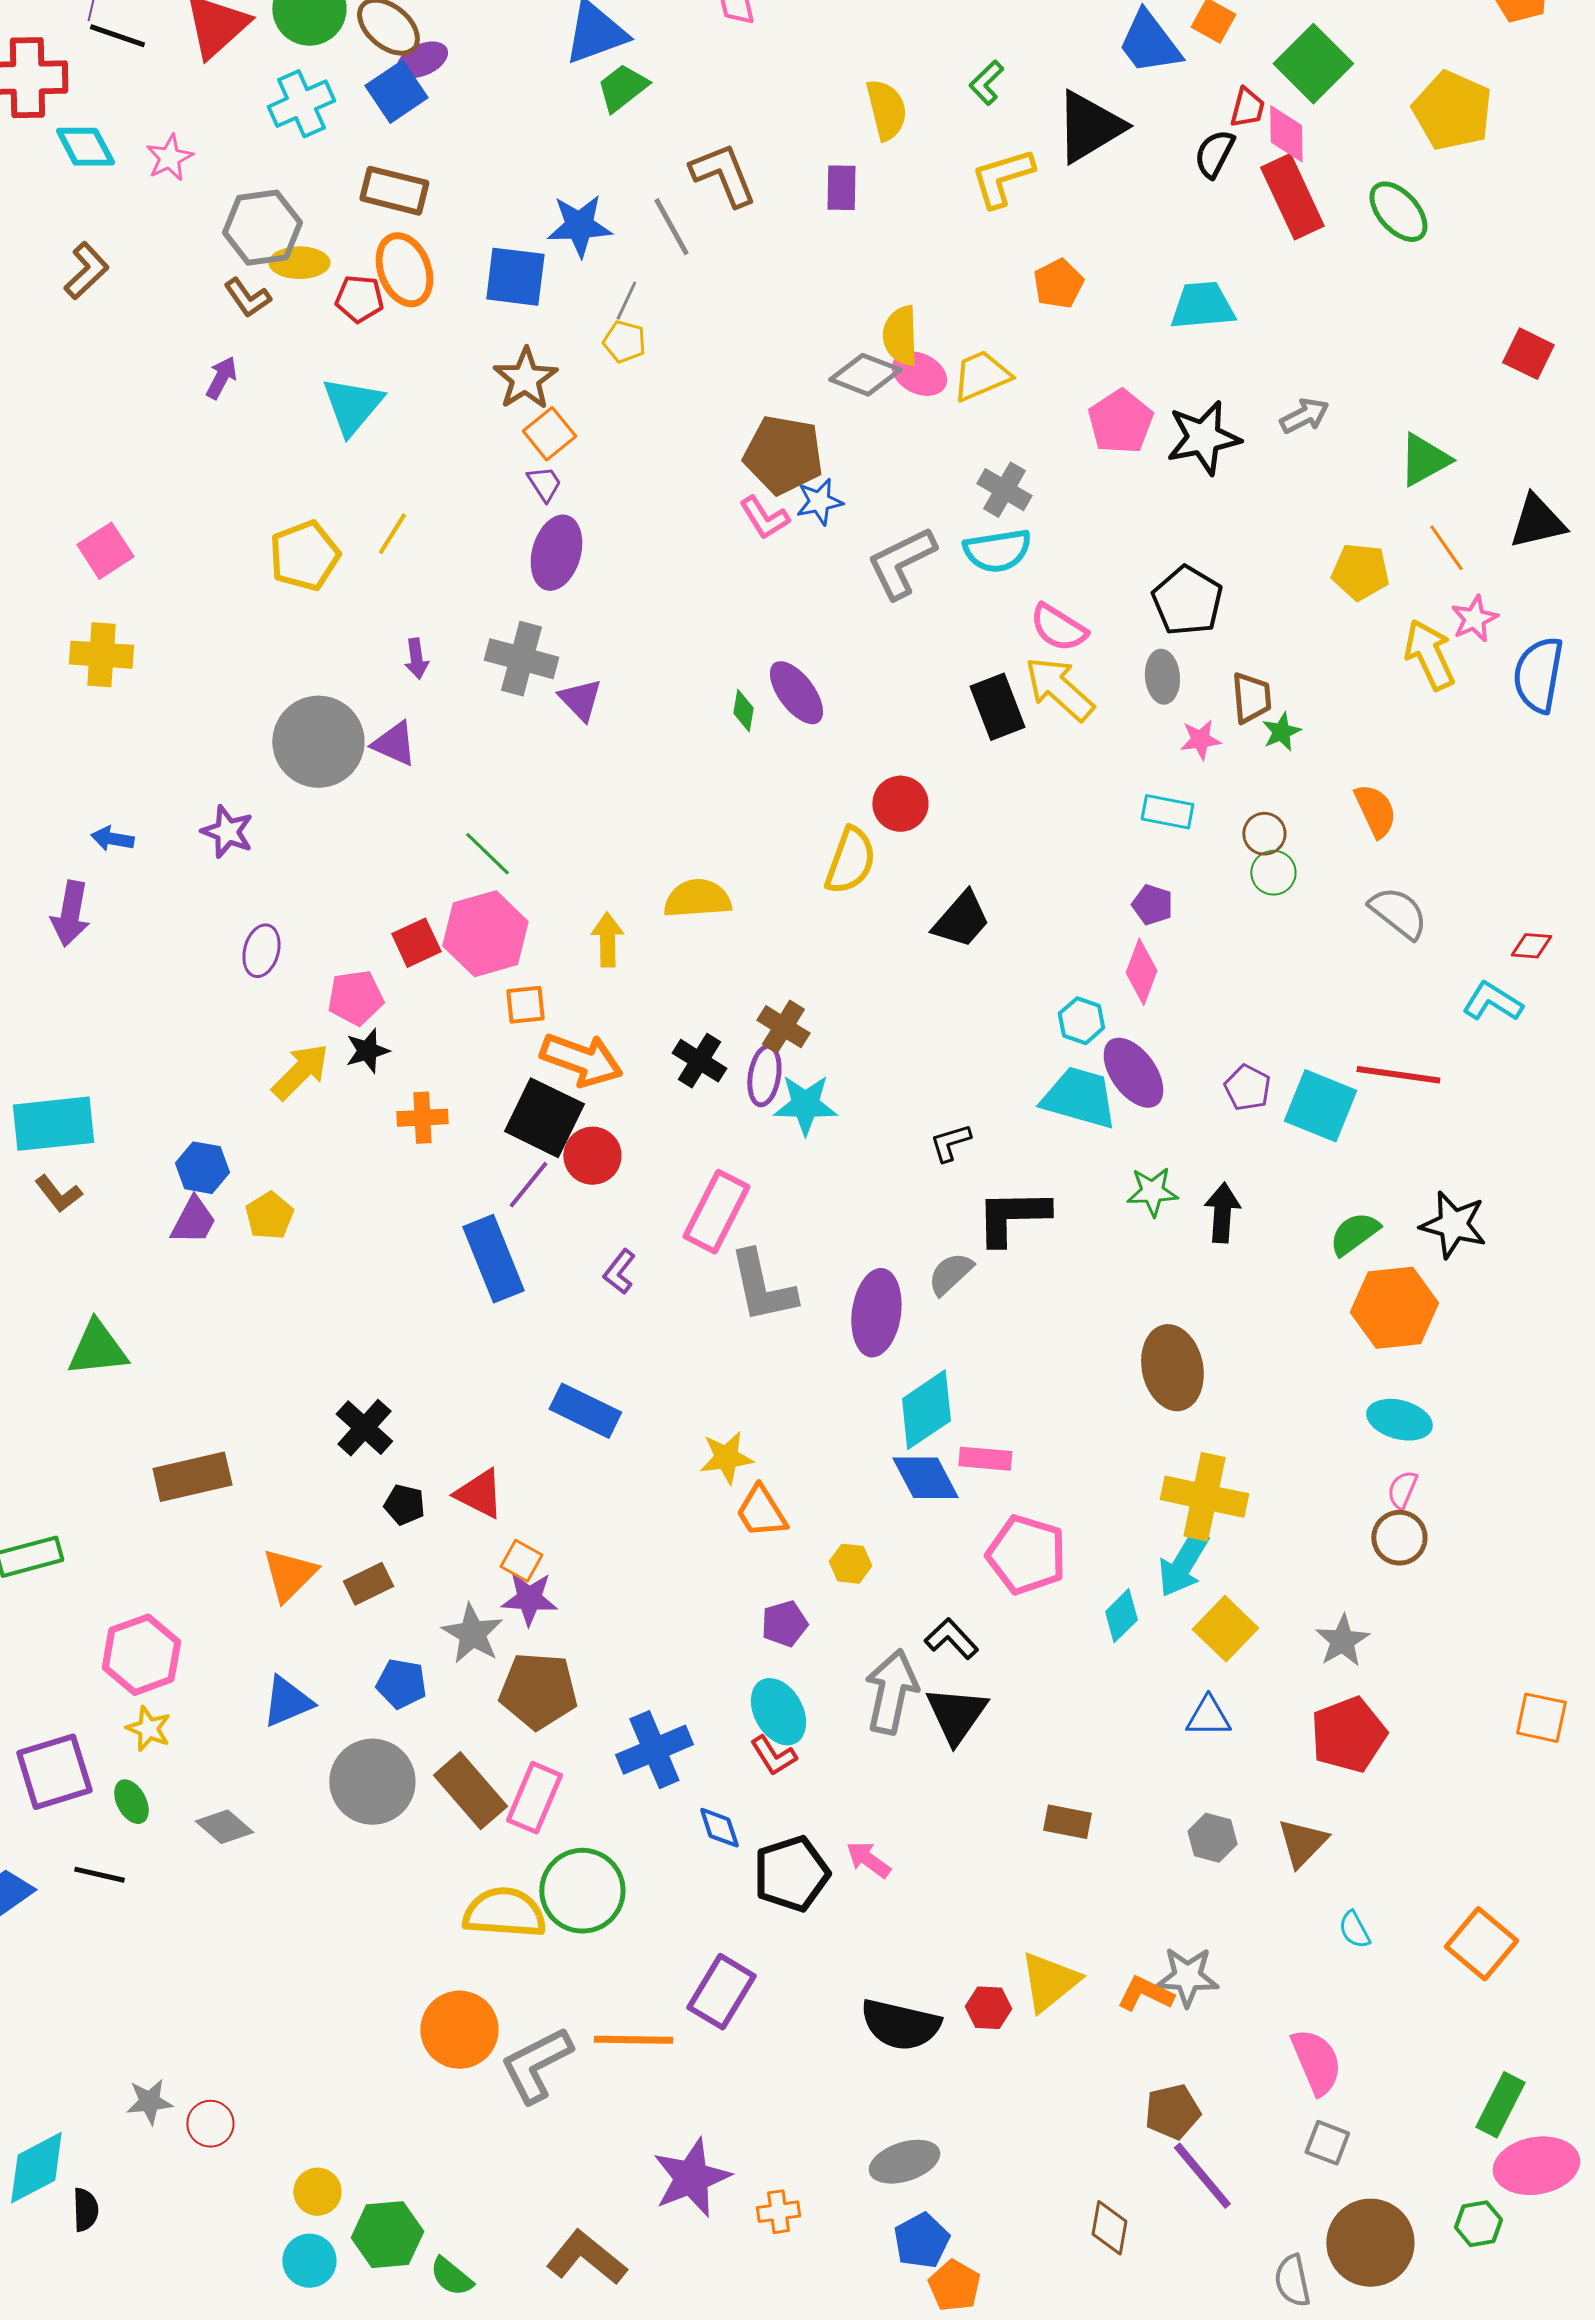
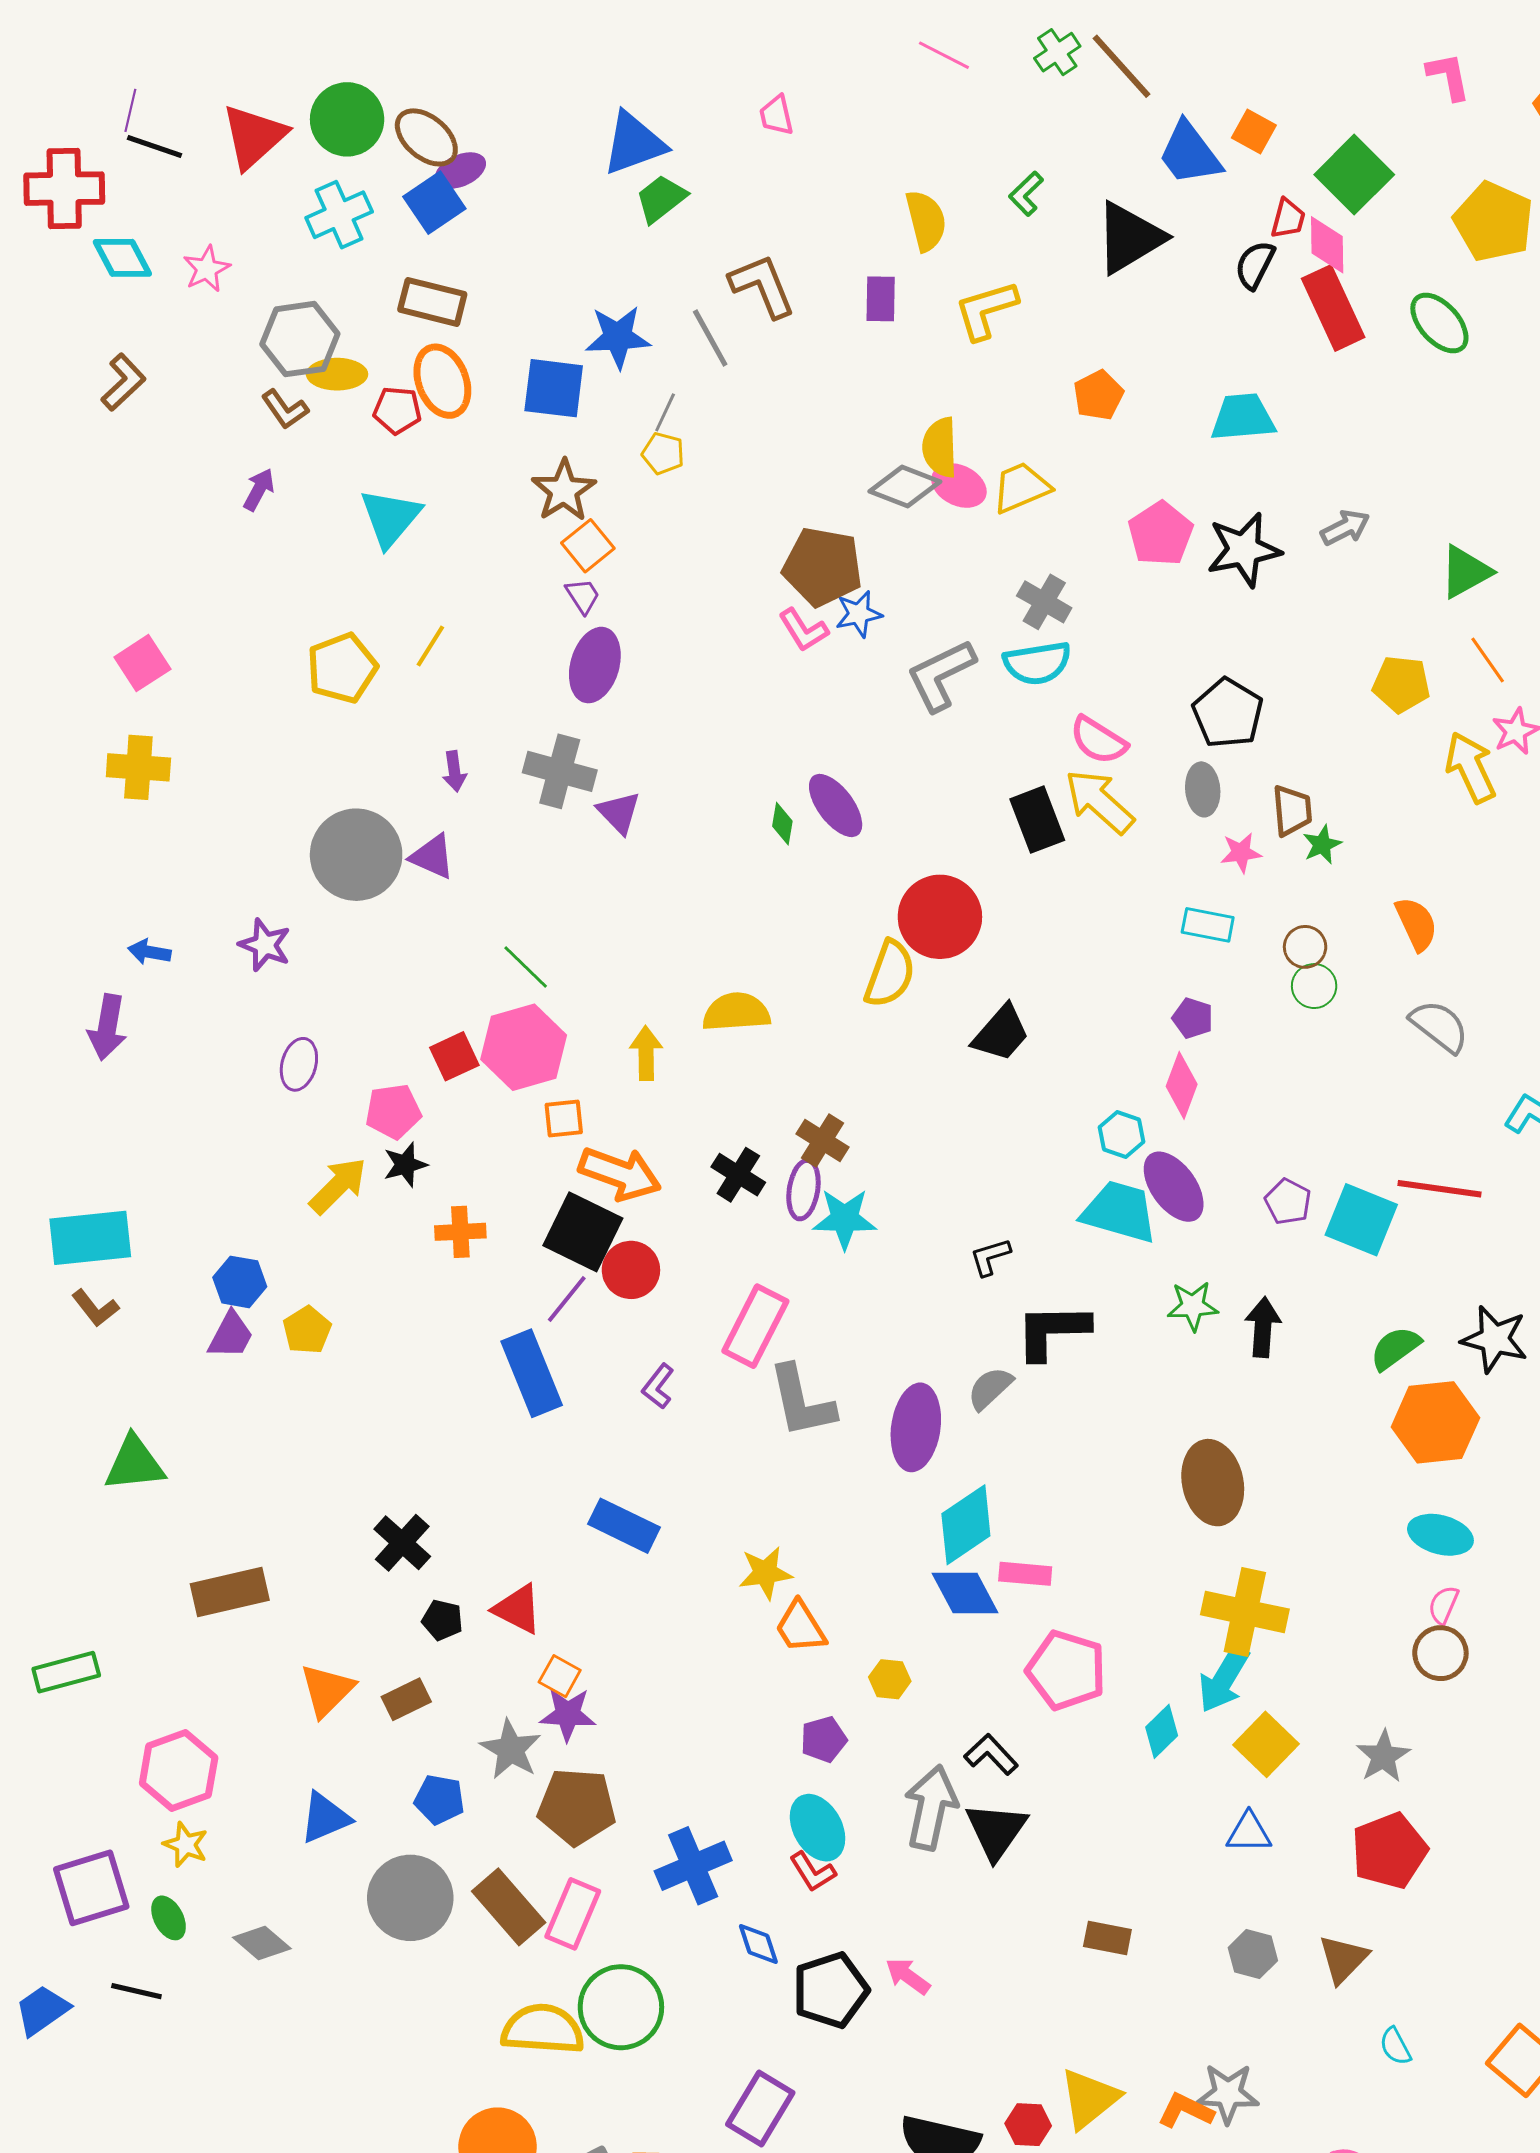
yellow L-shape: (1002, 178) -> (986, 310), moved
red circle: (900, 804) -> (940, 917), size x1.5

